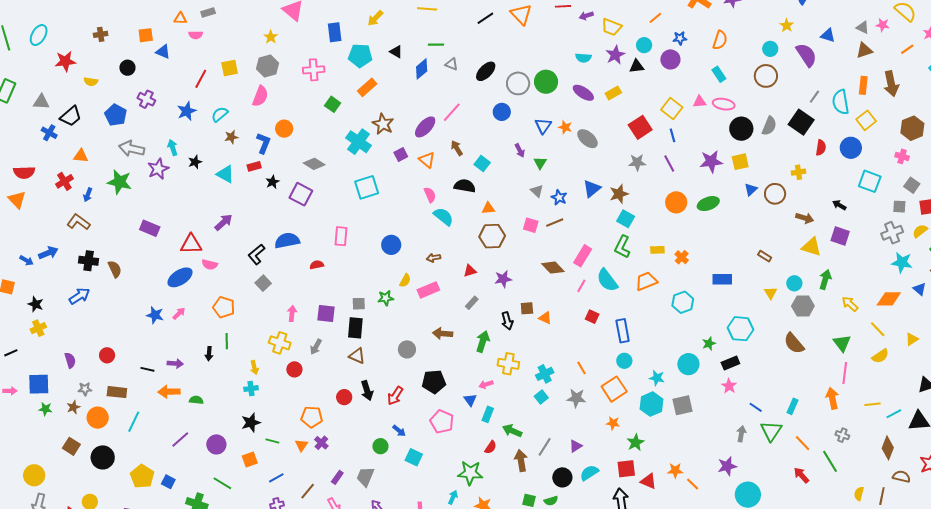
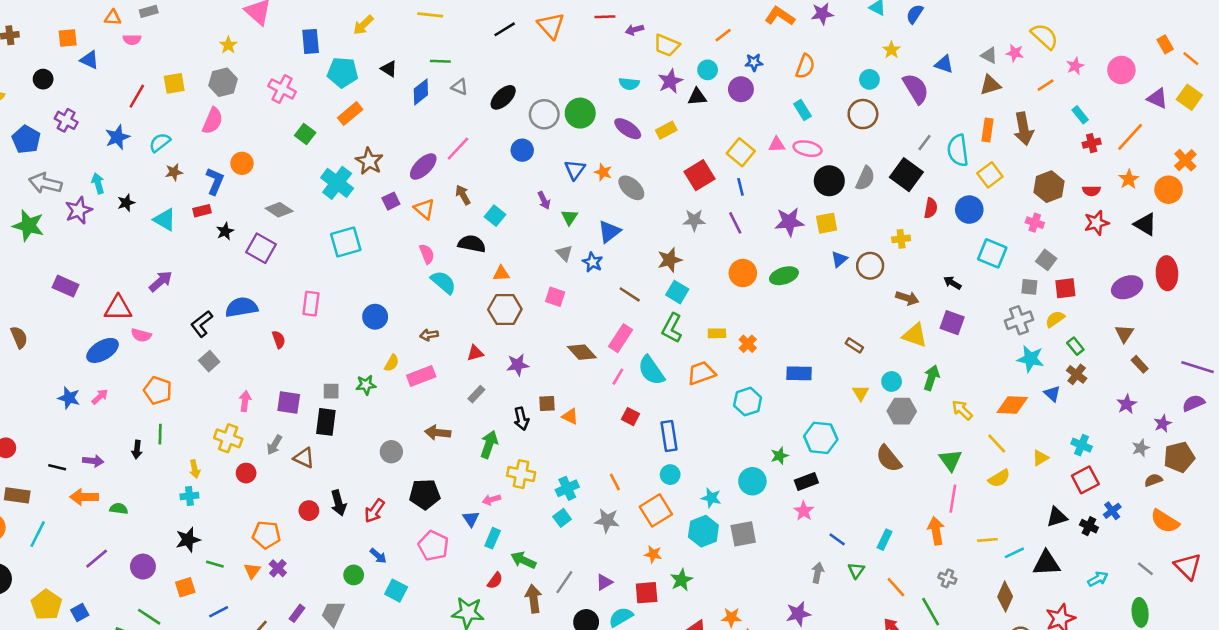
pink cross: (314, 70) -> (282, 89), turned 30
blue triangle: (592, 189) -> (609, 231), moved
brown line: (555, 223) -> (630, 294), moved, turned 54
red semicircle: (317, 265) -> (279, 340), turned 80
brown triangle: (357, 356) -> (304, 458), moved
green triangle: (771, 431) -> (856, 570), size x0.6
red square: (626, 469) -> (647, 593), moved
blue square: (168, 482) -> (80, 613), turned 32

